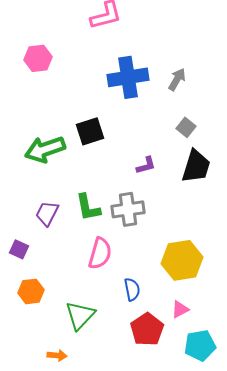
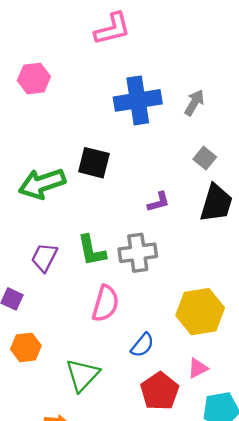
black square: (90, 131) -> (94, 163), turned 32
blue semicircle: (132, 289) -> (142, 345), turned 50

